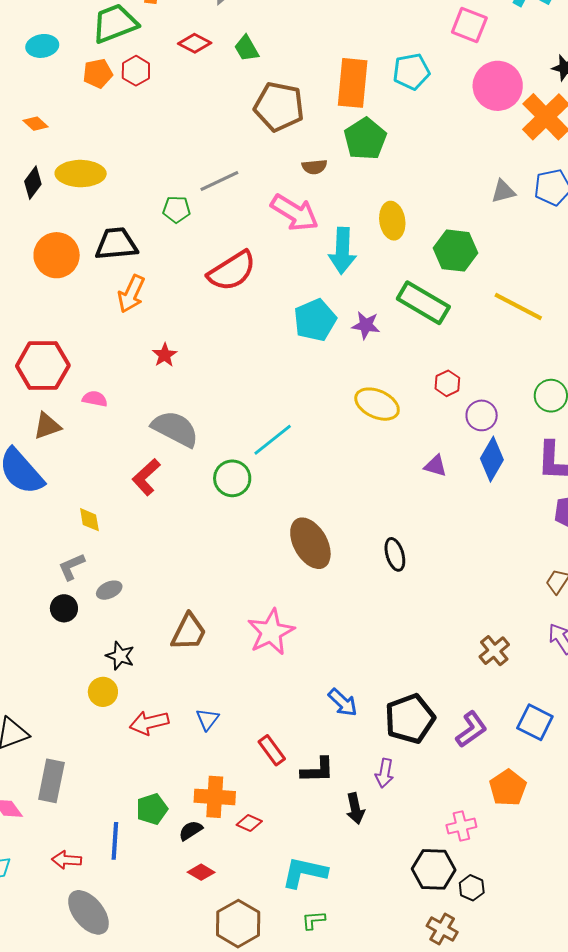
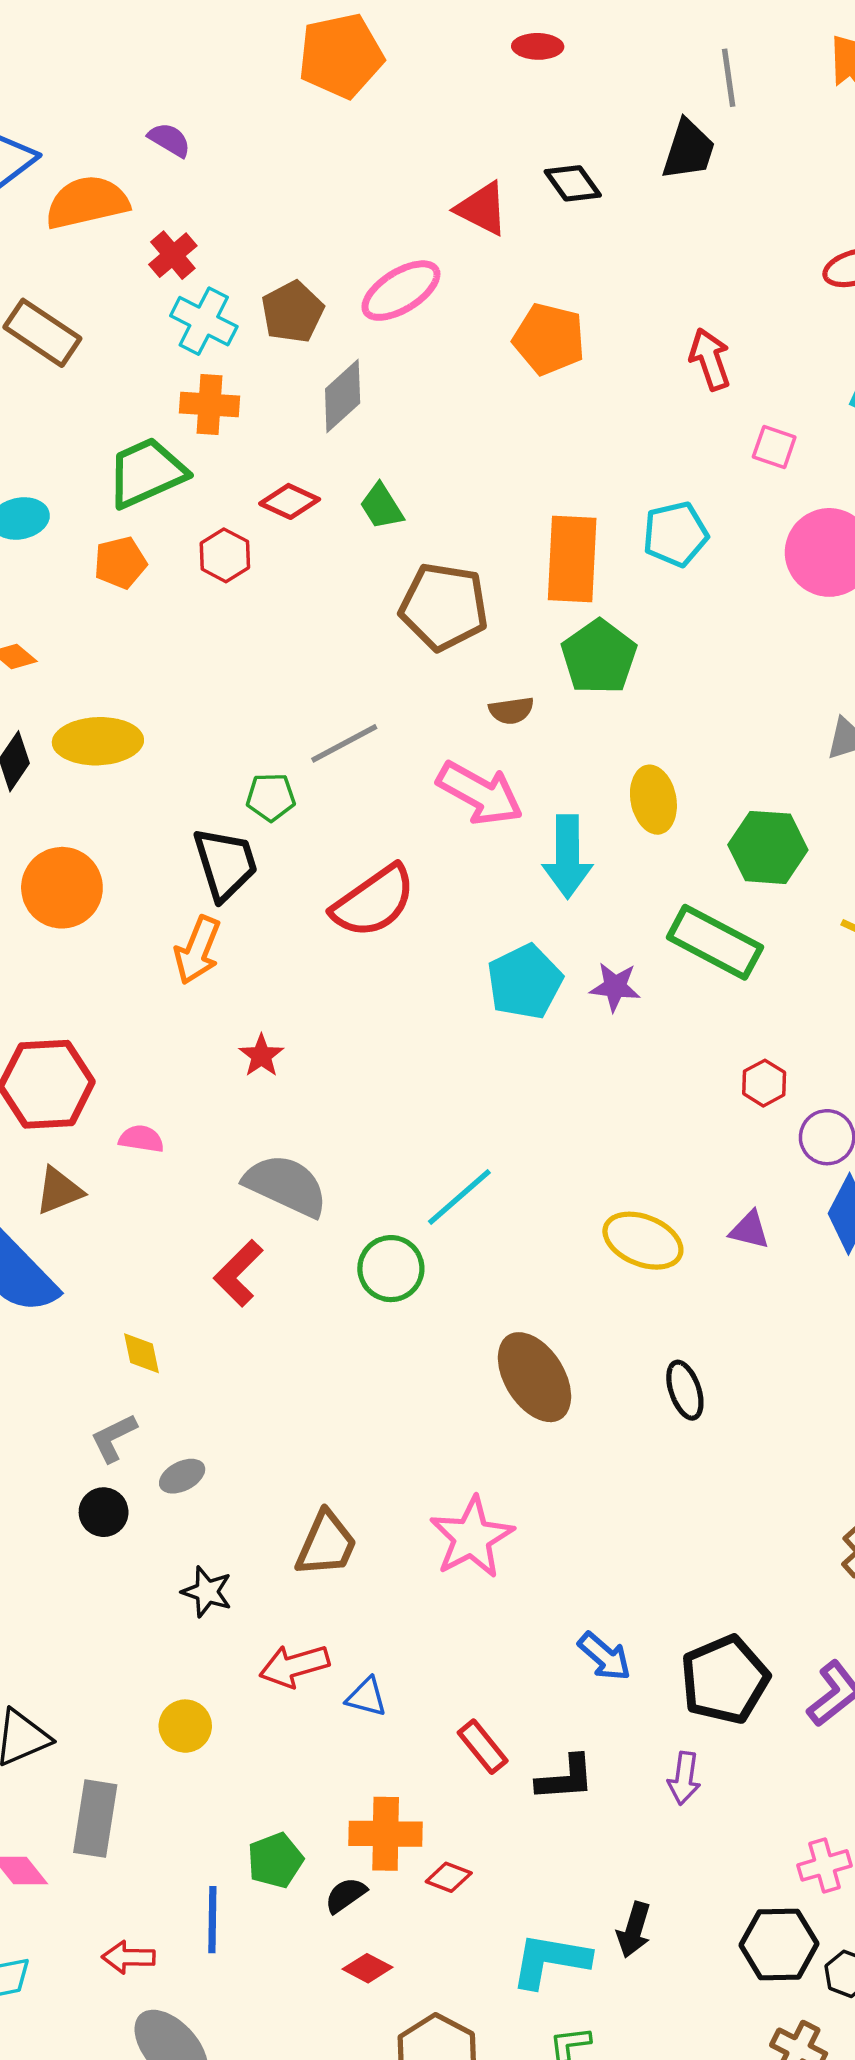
pink square: (469, 25) -> (774, 447), size x0.7
red hexagon: (136, 71) -> (225, 555), moved
black trapezoid: (116, 244) -> (225, 864), moved, turned 81
yellow ellipse: (377, 404) -> (643, 1241), moved
yellow circle: (103, 692) -> (185, 1726), moved
blue triangle: (207, 719) -> (366, 1697), turned -50
red arrow: (149, 723) -> (294, 1666), moved
black arrow: (355, 808) -> (634, 1930), moved, turned 32

